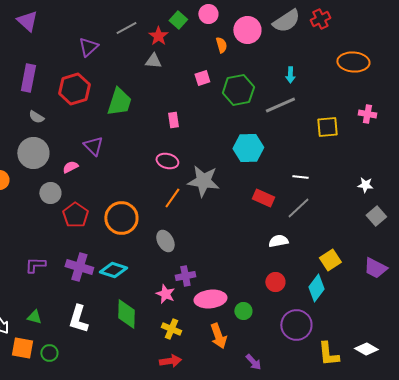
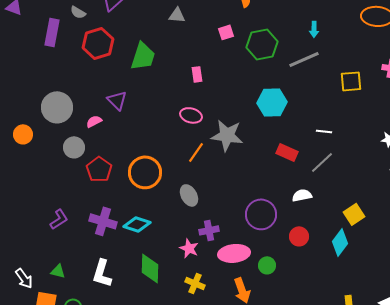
gray semicircle: (36, 117) -> (78, 12), moved
purple L-shape: (35, 265) -> (59, 219), turned 145
purple circle: (296, 325) -> (261, 214), moved

